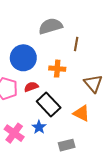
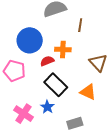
red semicircle: (31, 87) -> (47, 61), moved

